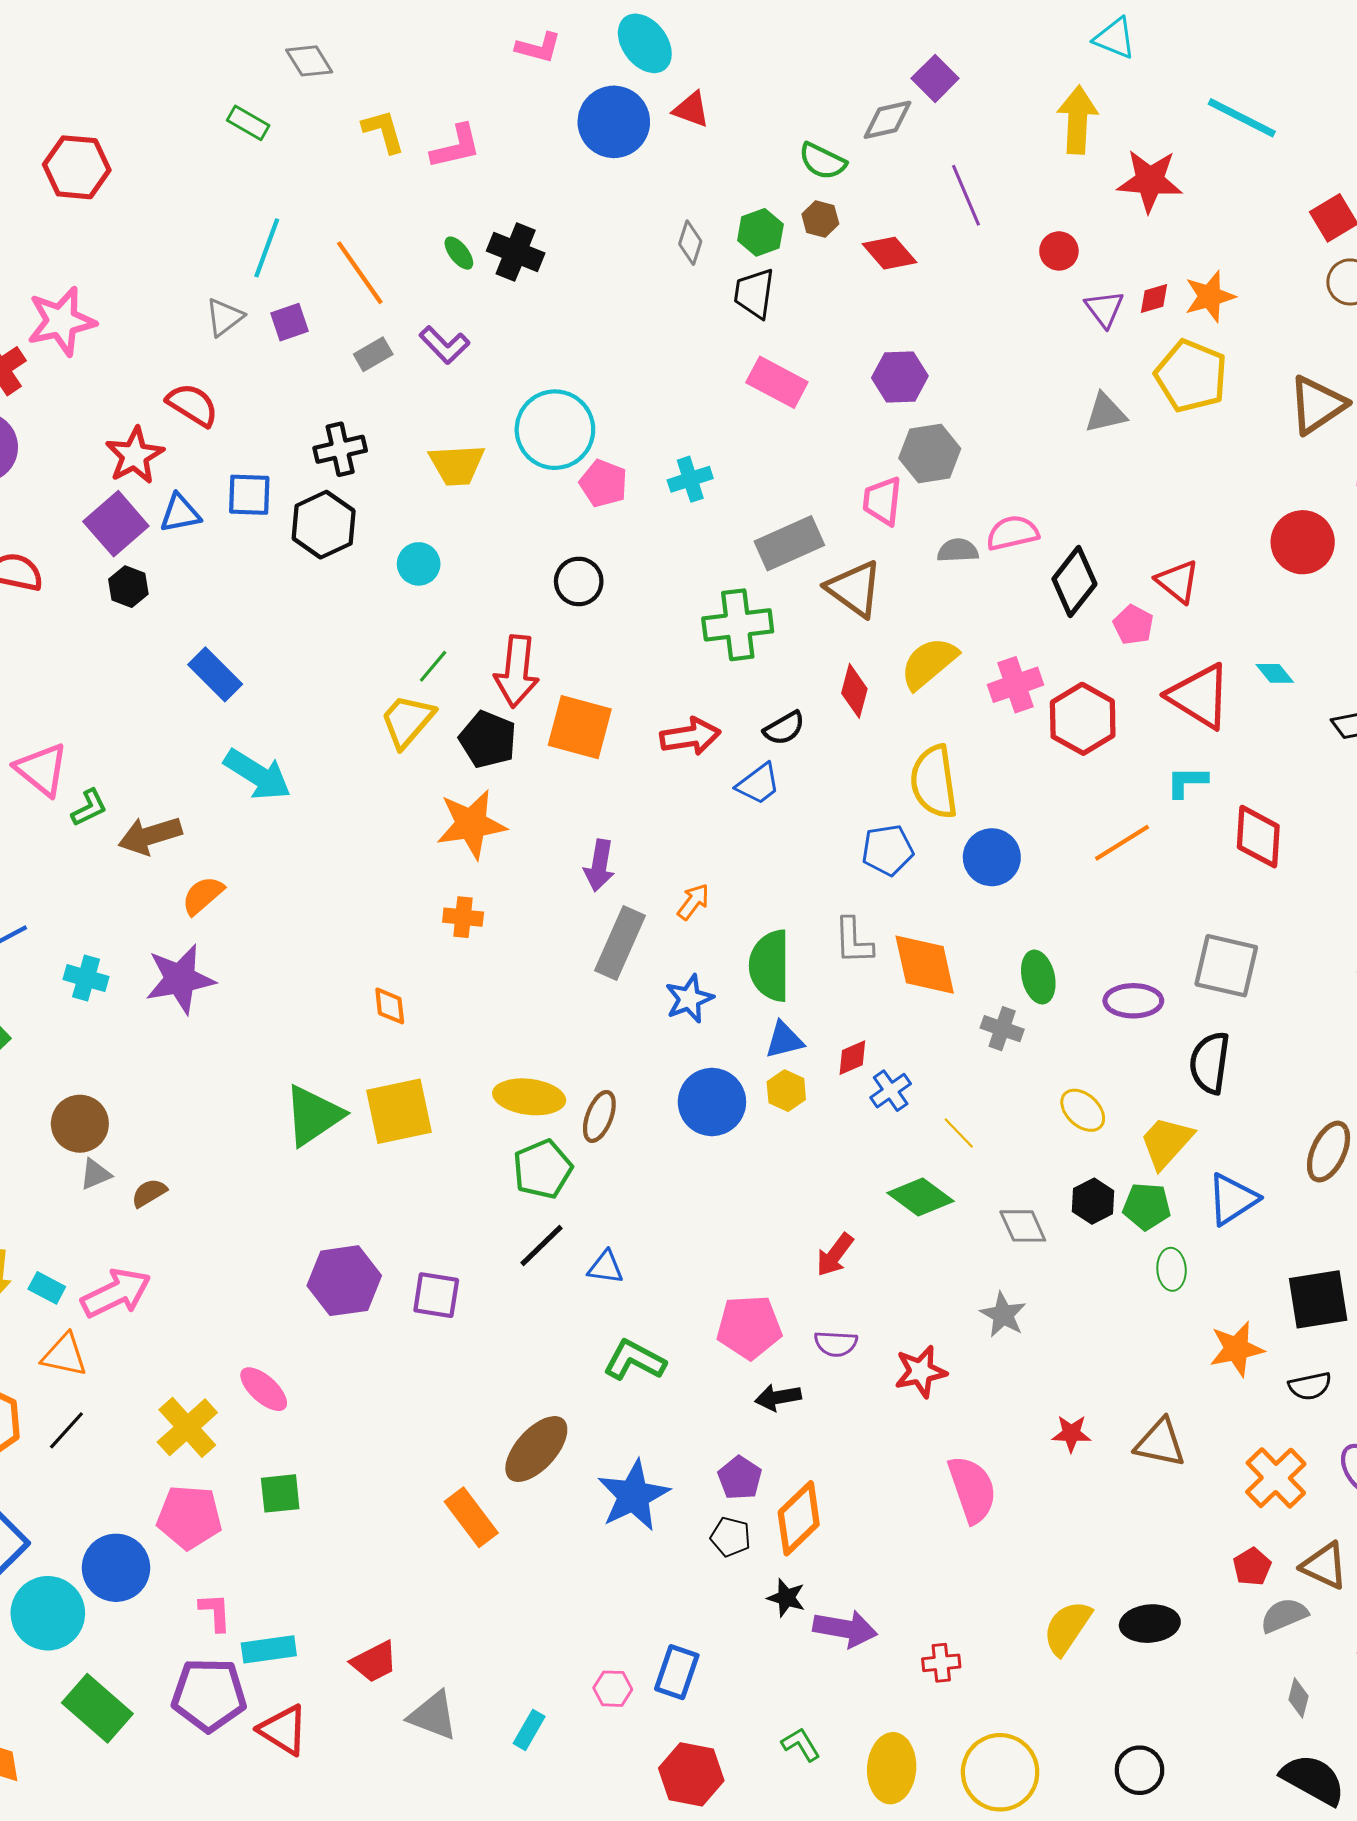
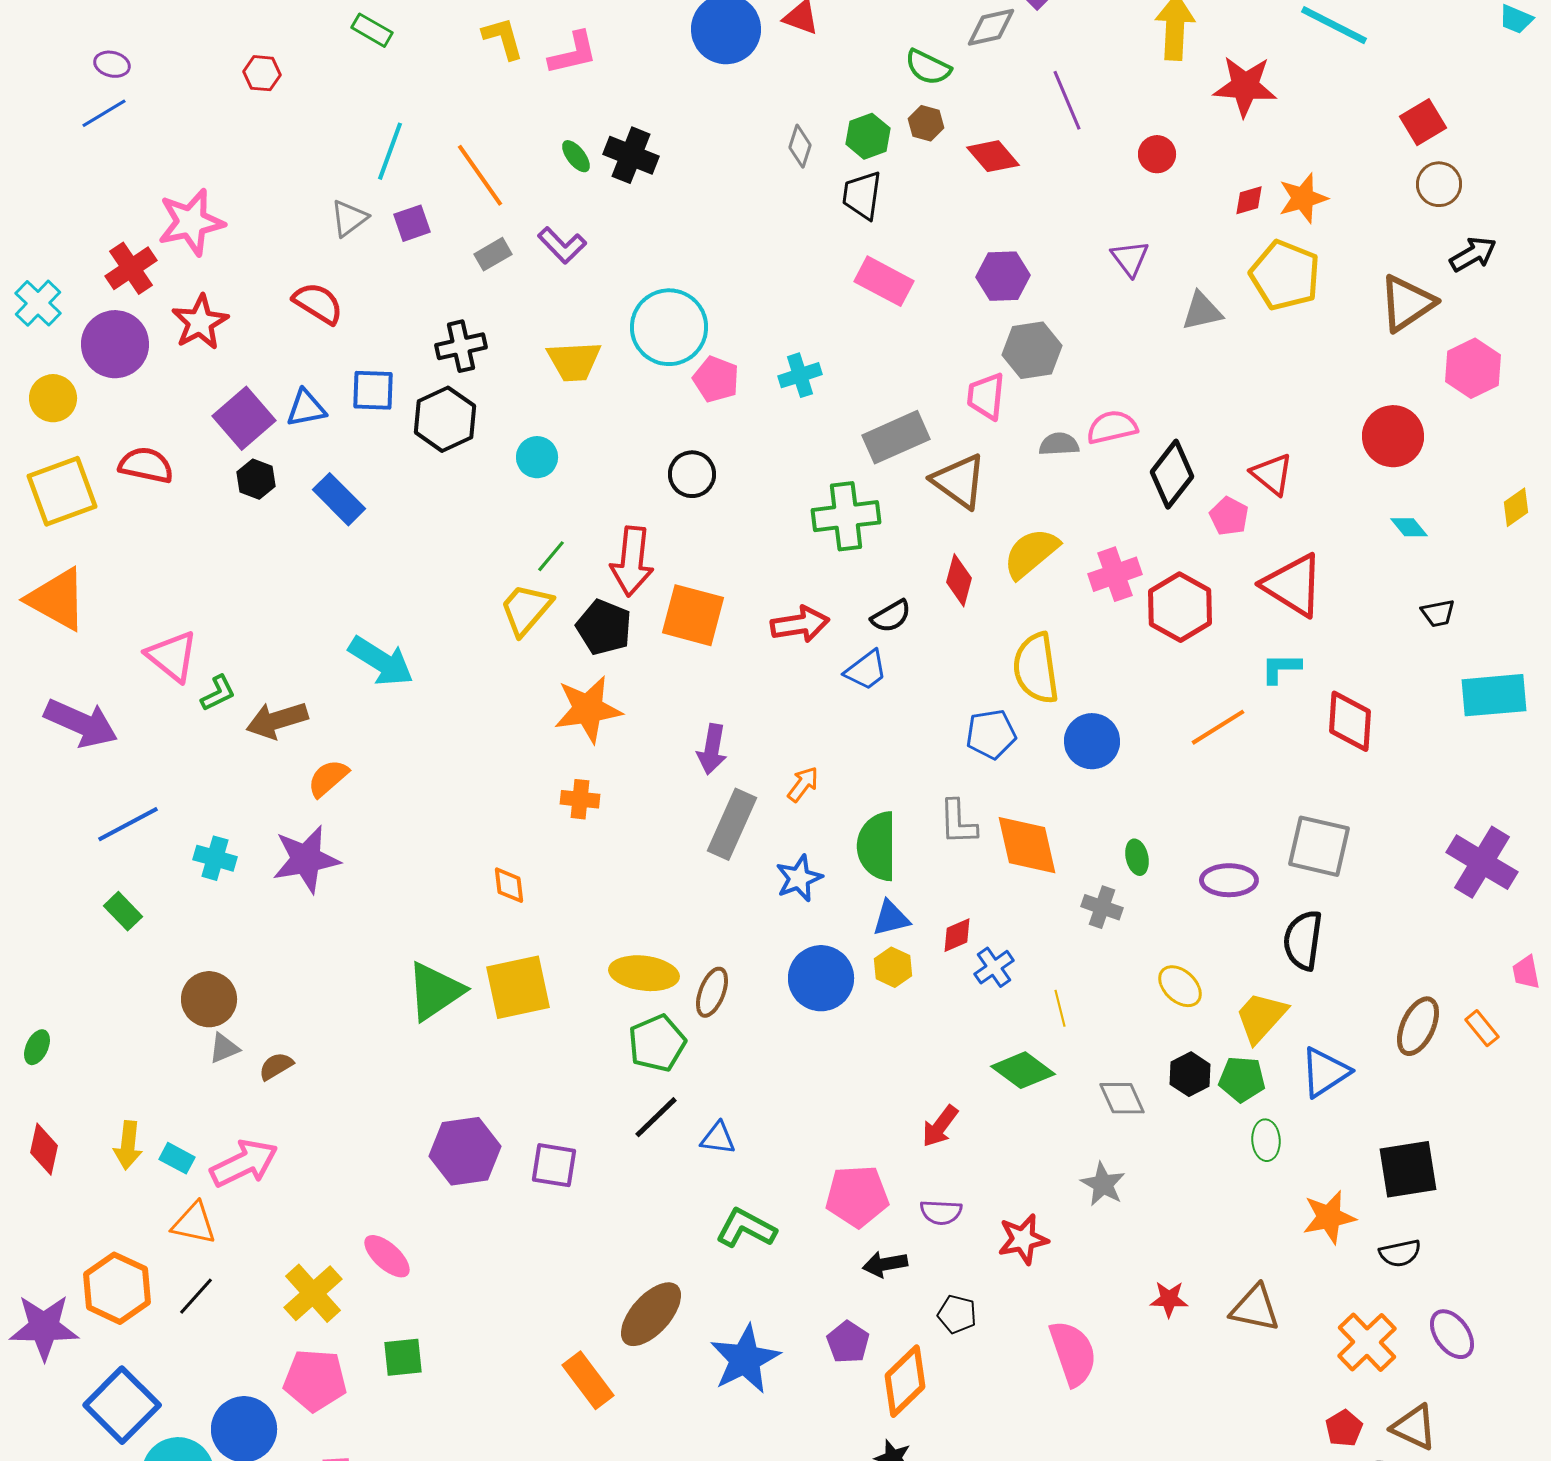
red hexagon: (77, 167) -> (262, 73), moved, size x0.6
purple triangle: (1104, 309) -> (1130, 258), moved
red star: (135, 455) -> (200, 322), moved
cyan diamond: (1275, 673) -> (1409, 527), moved
blue rectangle: (215, 674) -> (339, 499), moved
green ellipse: (1038, 977) -> (1137, 857), size x0.7
yellow line: (959, 1133) -> (1060, 1008), turned 30
black pentagon: (731, 1537) -> (957, 1314), moved

